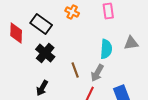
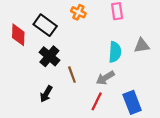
brown line: (75, 70) -> (72, 75), moved
gray arrow: (97, 73) -> (105, 78), turned 30

